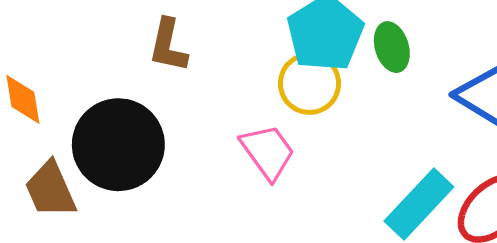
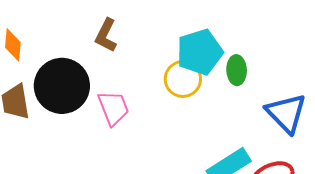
pink trapezoid: (268, 152) -> (113, 108), moved

